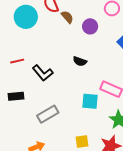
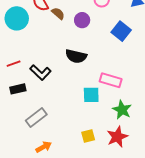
black semicircle: (80, 61) -> (76, 56), size x1.5
black rectangle: (16, 96) -> (18, 89), moved
gray rectangle: (48, 114) -> (36, 118), moved

